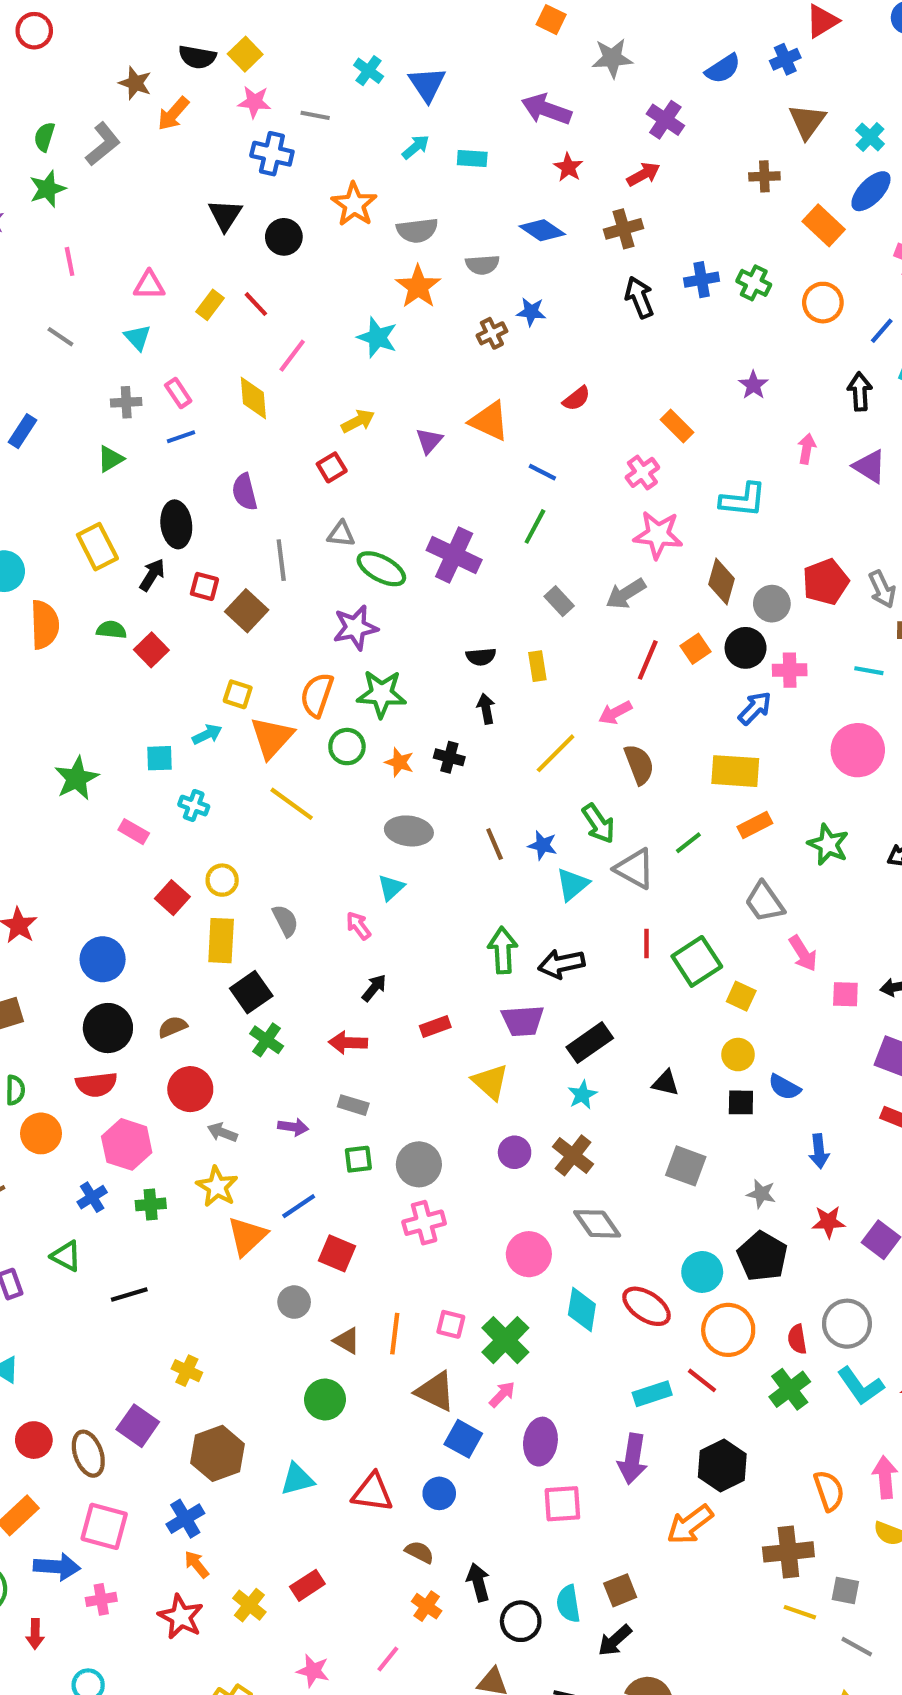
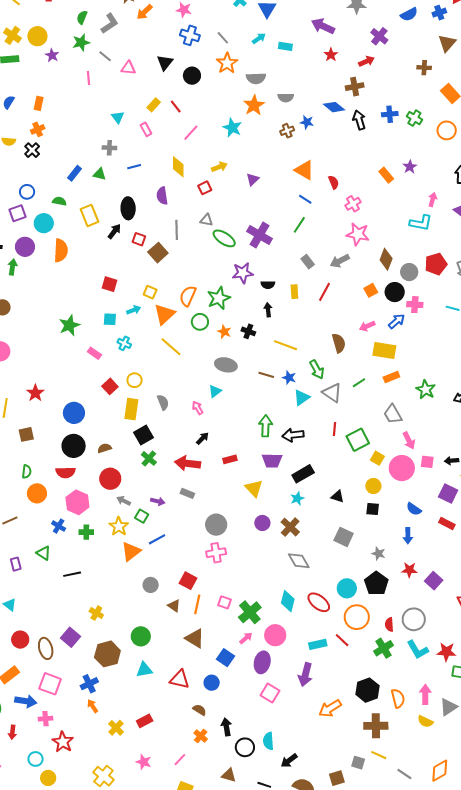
gray line: (315, 115) -> (223, 38), moved, turned 32
blue diamond: (542, 230) -> (334, 107), moved
pink triangle: (149, 285) -> (128, 68), moved
gray line: (60, 337) -> (105, 56), moved
pink rectangle: (178, 393) -> (146, 129), moved
yellow diamond: (253, 398) -> (178, 167), moved
red semicircle: (576, 399) -> (334, 182), moved, turned -80
orange triangle: (489, 421) -> (304, 170), moved
orange rectangle: (677, 426) -> (386, 175), moved
blue rectangle: (22, 431) -> (75, 173), moved
green triangle: (111, 459) -> (100, 174), turned 40
cyan L-shape: (743, 500) -> (421, 223), moved
purple star: (355, 628) -> (243, 273), moved
green semicircle: (111, 630) -> (59, 201), moved
red square: (151, 650) -> (109, 284), moved, turned -35
red line: (648, 660) -> (324, 292), moved
green star: (381, 694) -> (219, 298), turned -30
pink arrow: (615, 713) -> (367, 326), moved
pink circle: (858, 750) -> (402, 468), moved
yellow line: (556, 753) -> (285, 345), moved, turned 60
brown line: (495, 844) -> (266, 375), turned -56
red arrow: (348, 1043) -> (188, 463), size x1.4
blue semicircle: (784, 1087) -> (414, 509), moved
green square: (358, 1159) -> (142, 516), moved, turned 32
blue cross: (92, 1197) -> (59, 526), turned -32
red square: (337, 1253) -> (188, 581), moved
pink circle: (529, 1254) -> (275, 635), moved
brown triangle: (435, 1391) -> (195, 638), moved
green circle: (325, 1399) -> (141, 636), moved
black hexagon: (722, 1466) -> (367, 690), moved
pink square: (562, 1504) -> (270, 693), turned 30
brown square: (620, 1590) -> (337, 778), moved
gray square: (845, 1591) -> (358, 763), moved
red star: (181, 1617) -> (63, 742), moved

